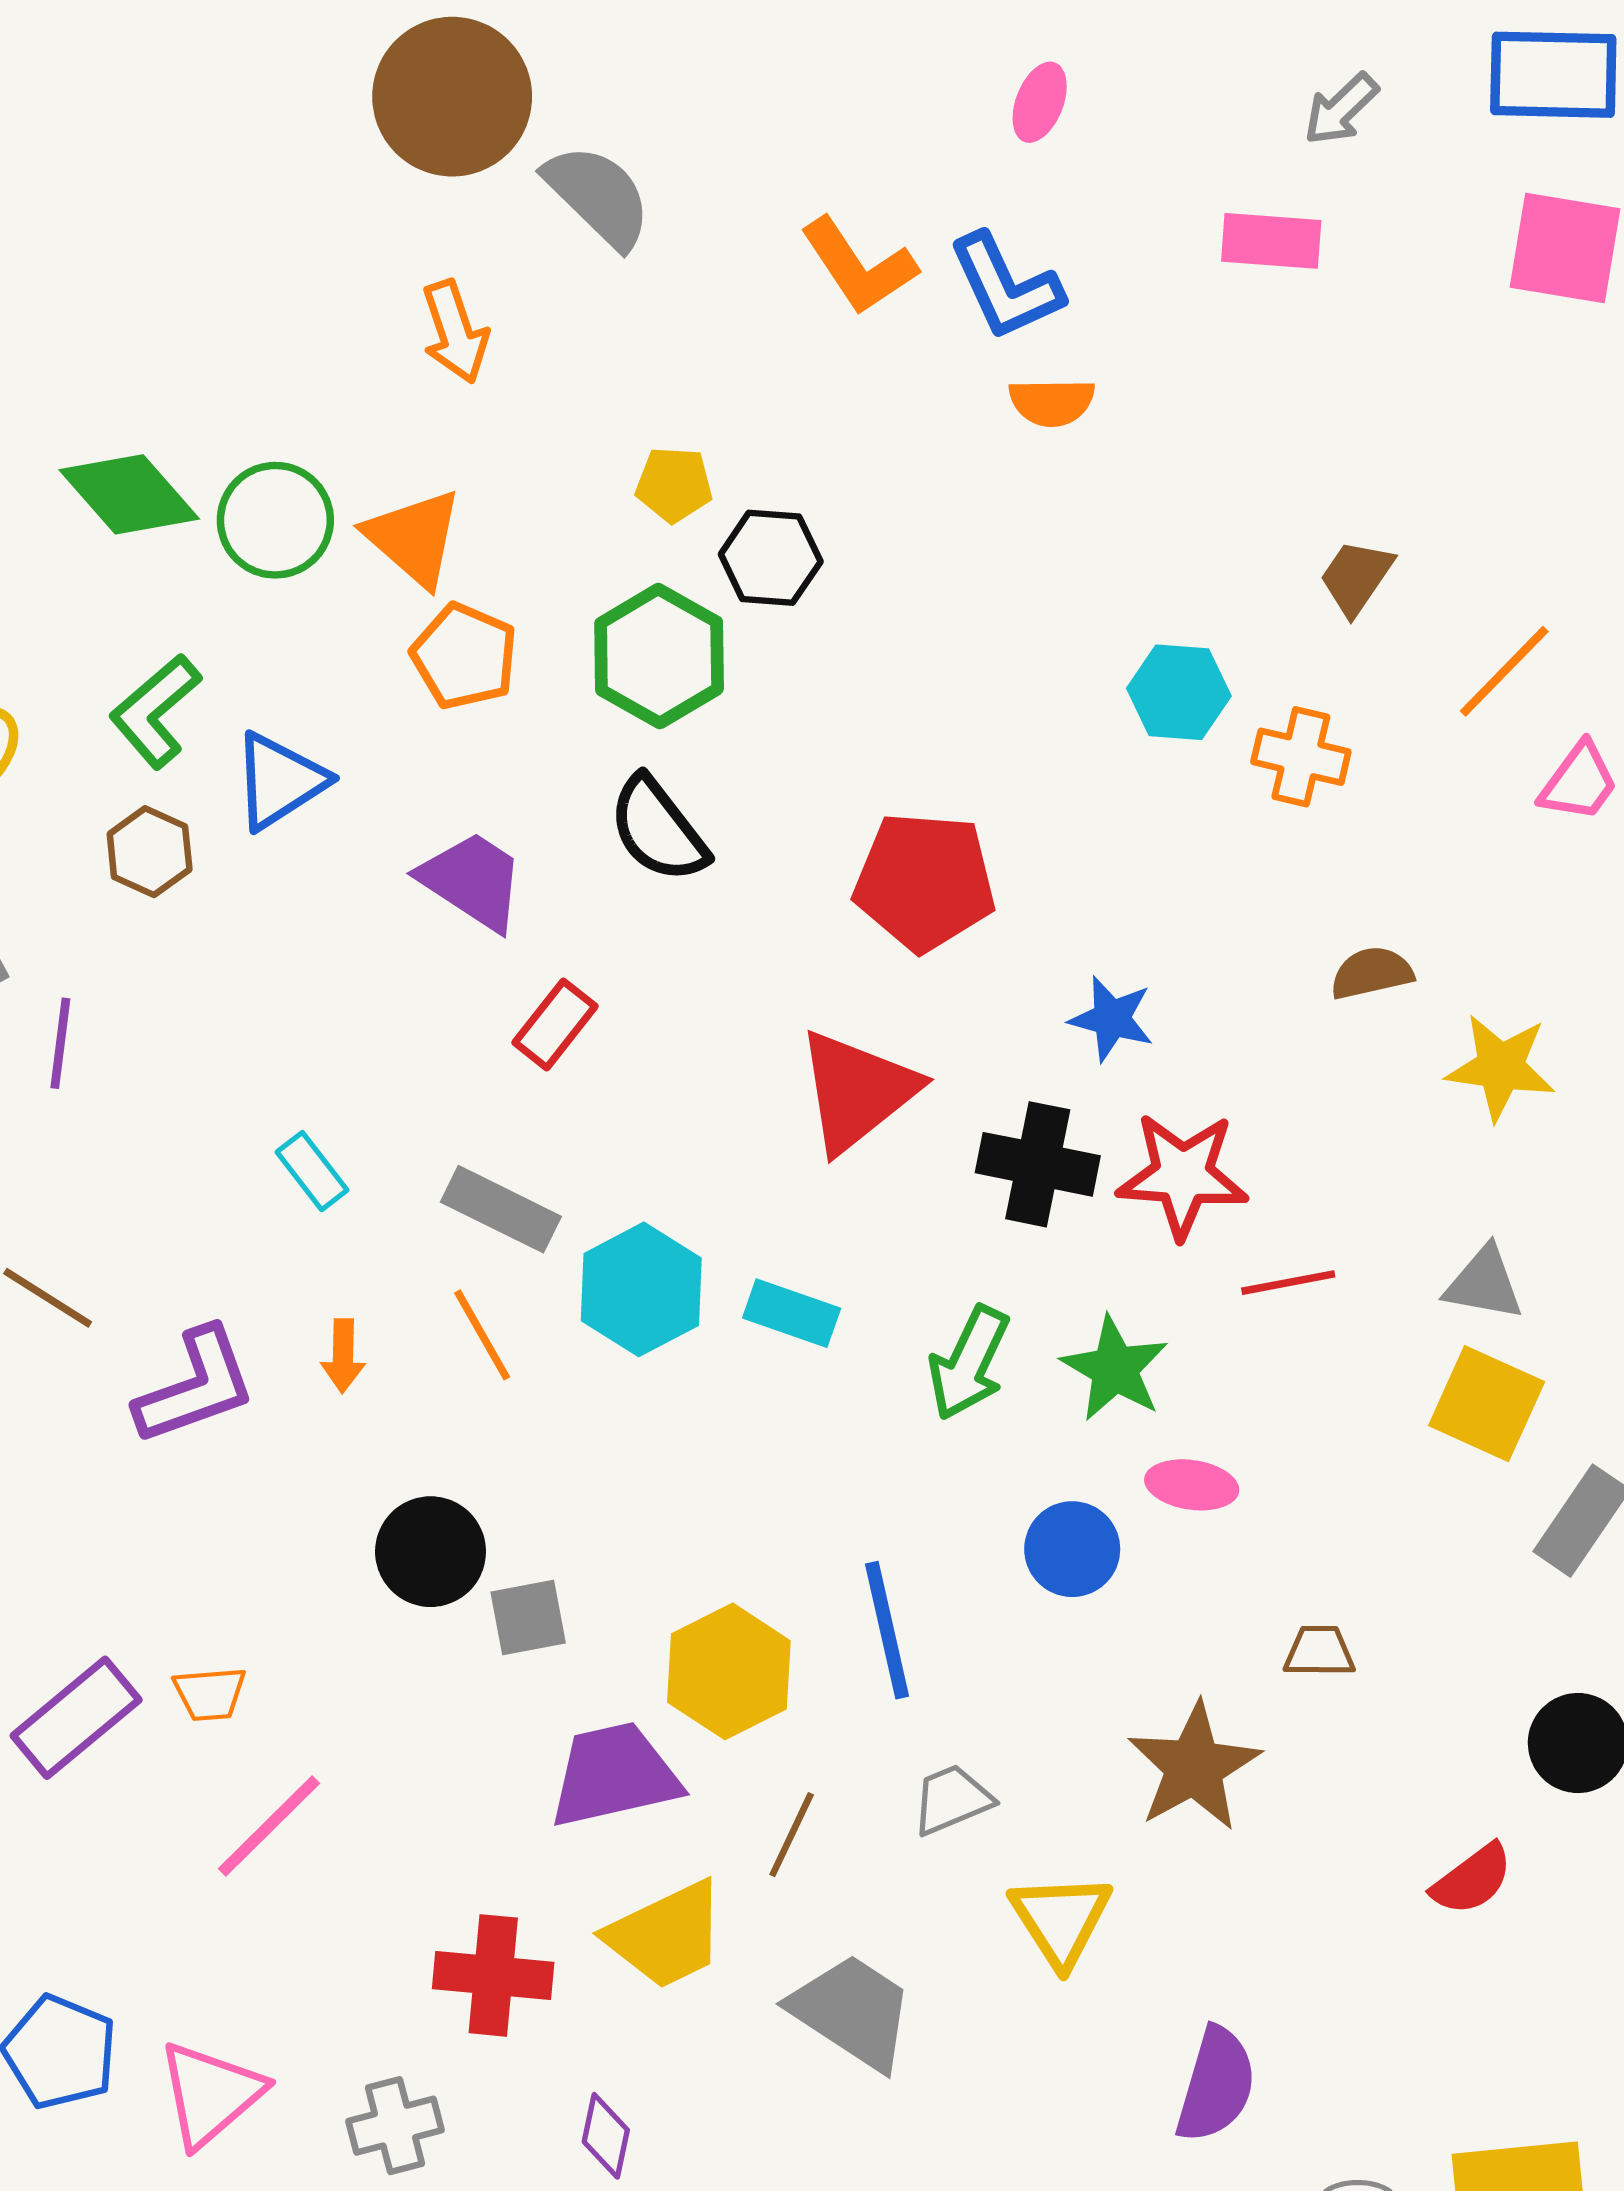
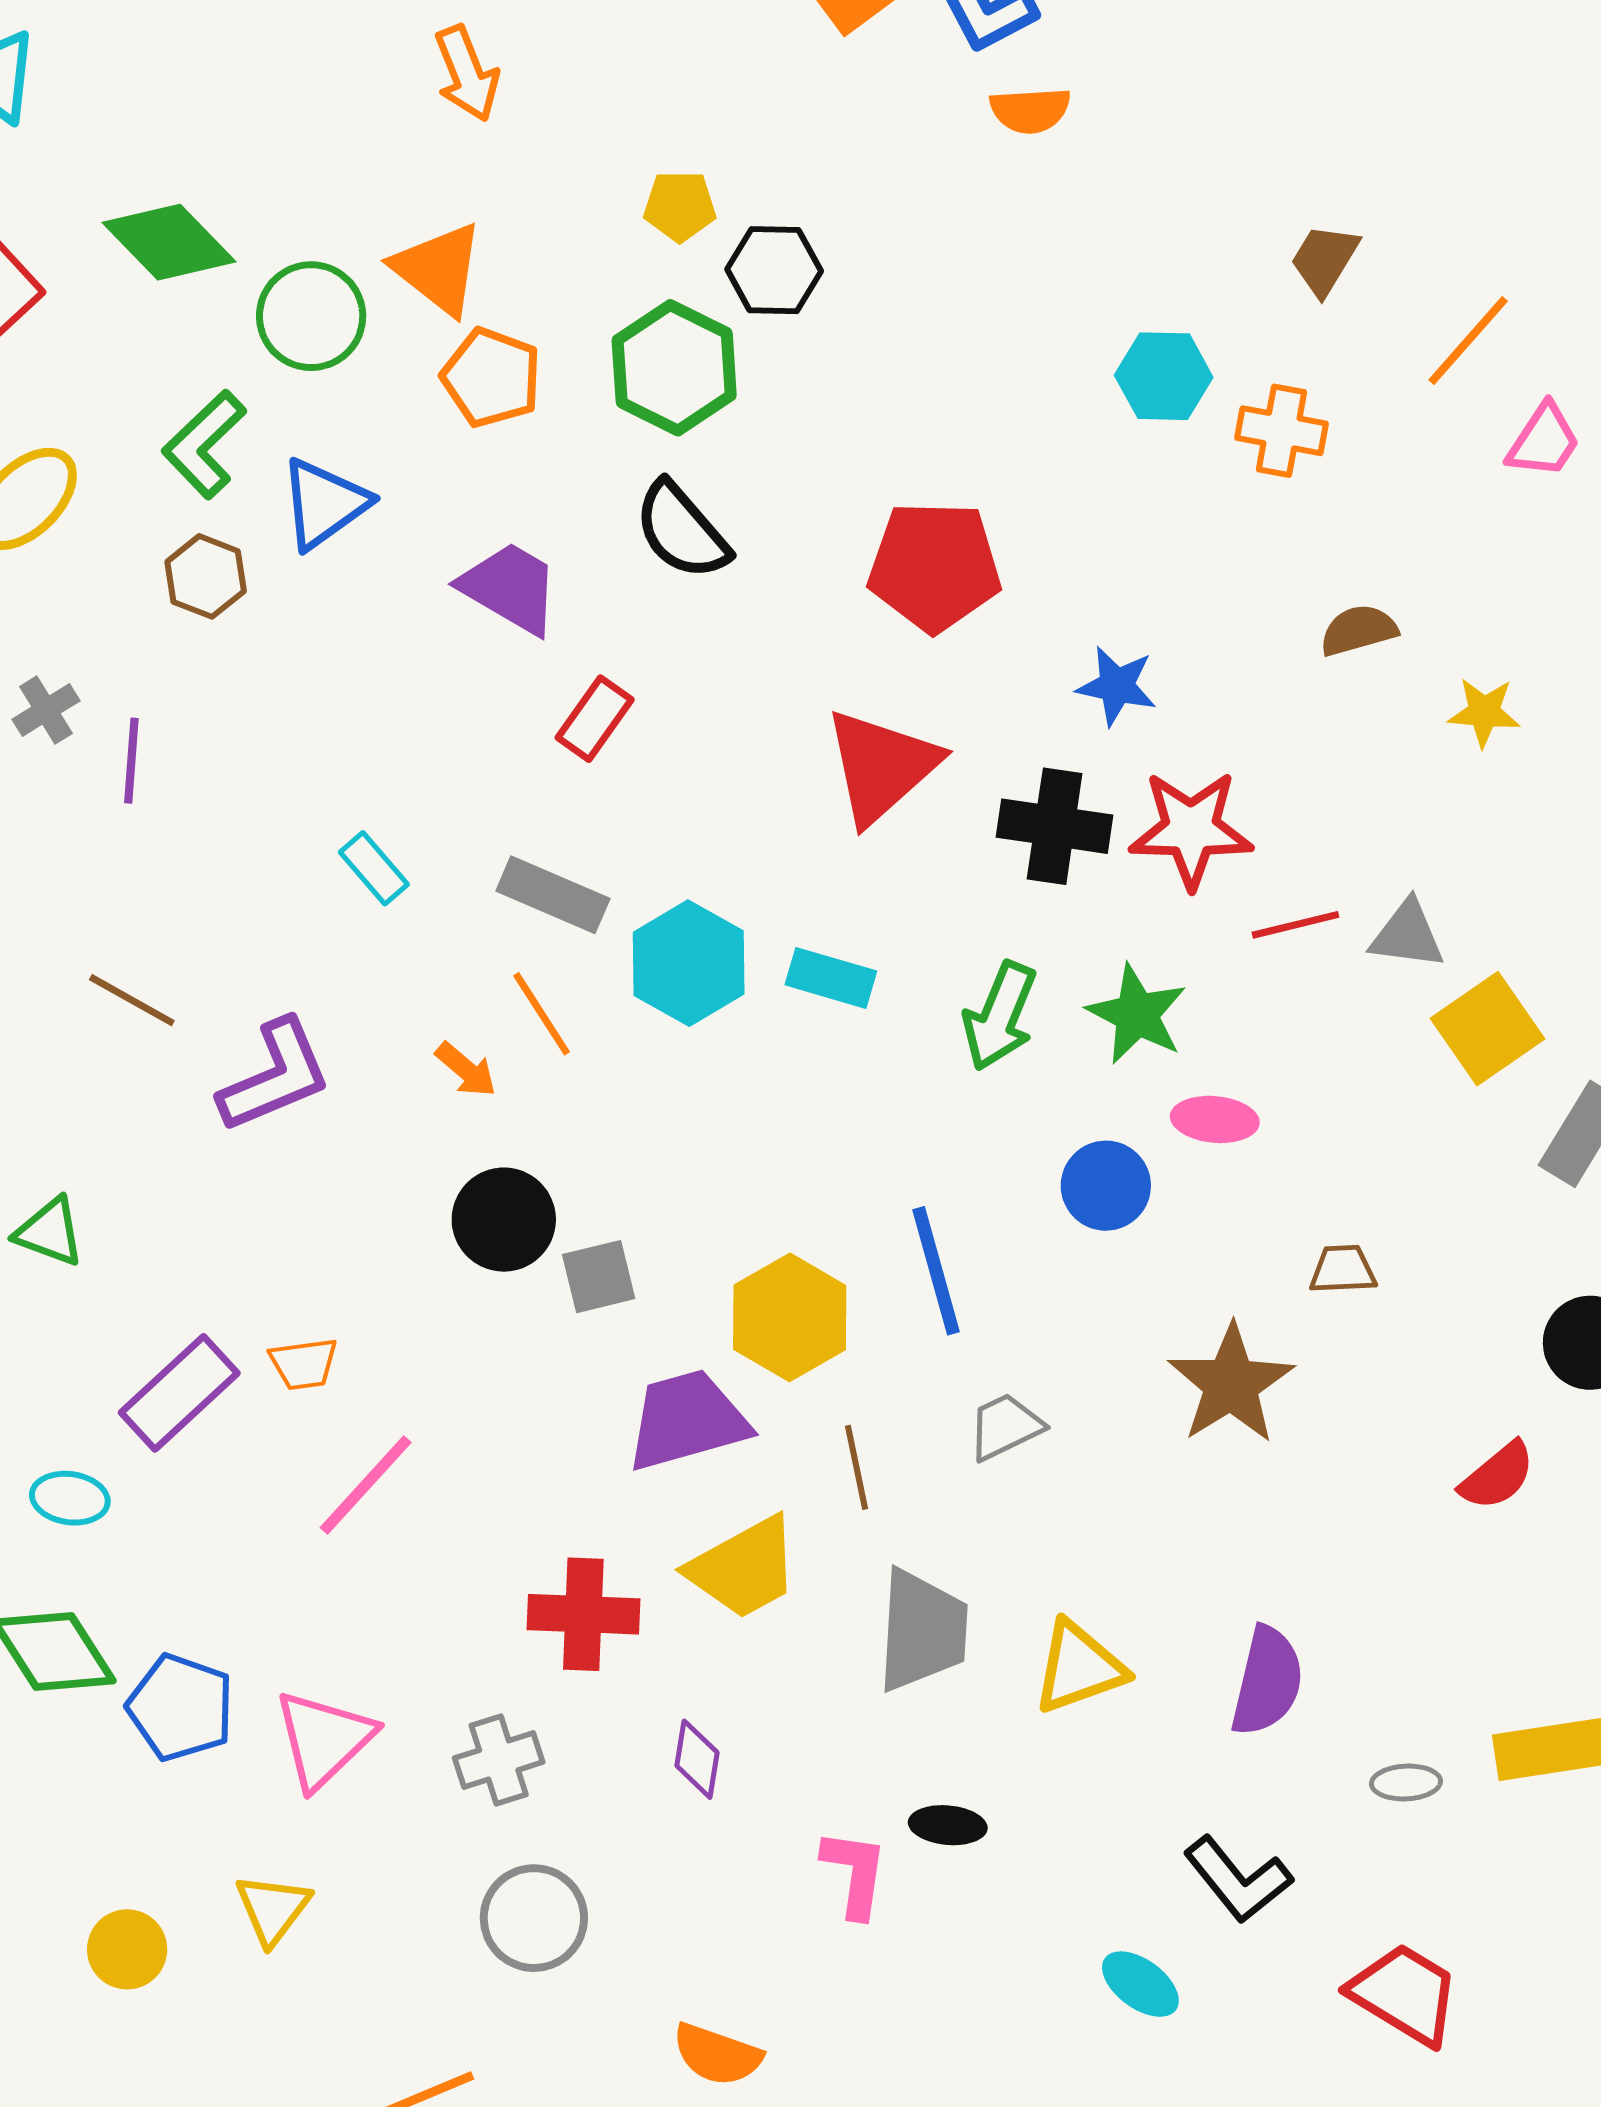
green circle: (275, 520) -> (311, 316), moved
yellow star: (1501, 1067) -> (1484, 712), size x0.7
gray triangle: (1484, 1283) -> (1407, 935), moved
orange arrow: (343, 1356) -> (466, 1070), moved, turned -48
yellow square: (1487, 1404) -> (1488, 1029), turned 34
brown line: (792, 1835) -> (857, 1467), turned -34
yellow triangle: (1061, 1920) -> (1079, 1667), moved, turned 46
gray trapezoid: (852, 2012) -> (922, 1630), turned 63

